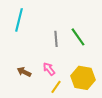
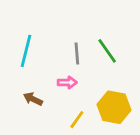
cyan line: (19, 20) -> (26, 51), moved
pink arrow: (49, 69) -> (67, 82), moved, turned 128

